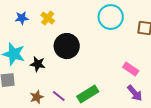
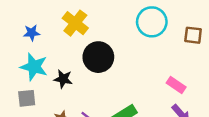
blue star: (22, 18) -> (32, 33), moved
yellow cross: (48, 18) -> (75, 23), size x1.5

